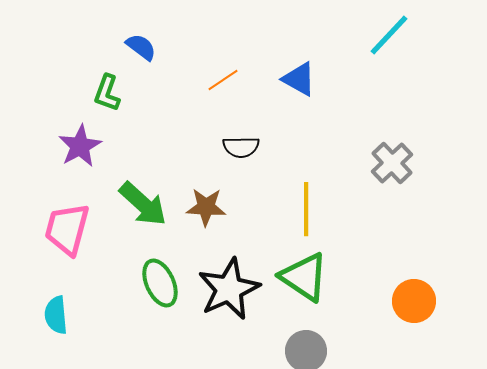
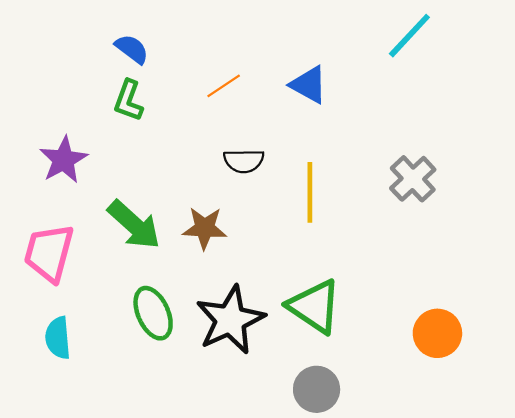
green L-shape: (107, 93) -> (128, 100), moved
yellow line: (306, 209) -> (310, 192), moved
cyan semicircle: (56, 315) -> (58, 338), moved

